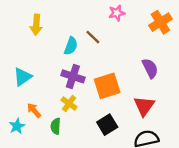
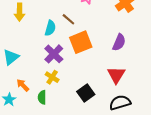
purple semicircle: (150, 68) -> (119, 42), turned 54
purple cross: (73, 76) -> (54, 54), turned 30
orange square: (107, 86) -> (81, 42), moved

